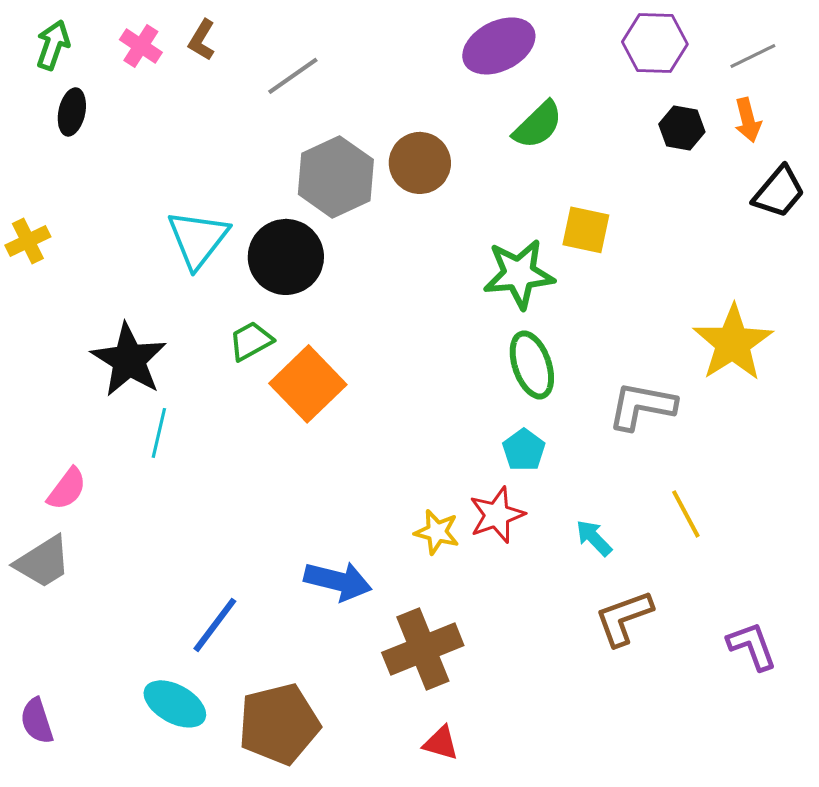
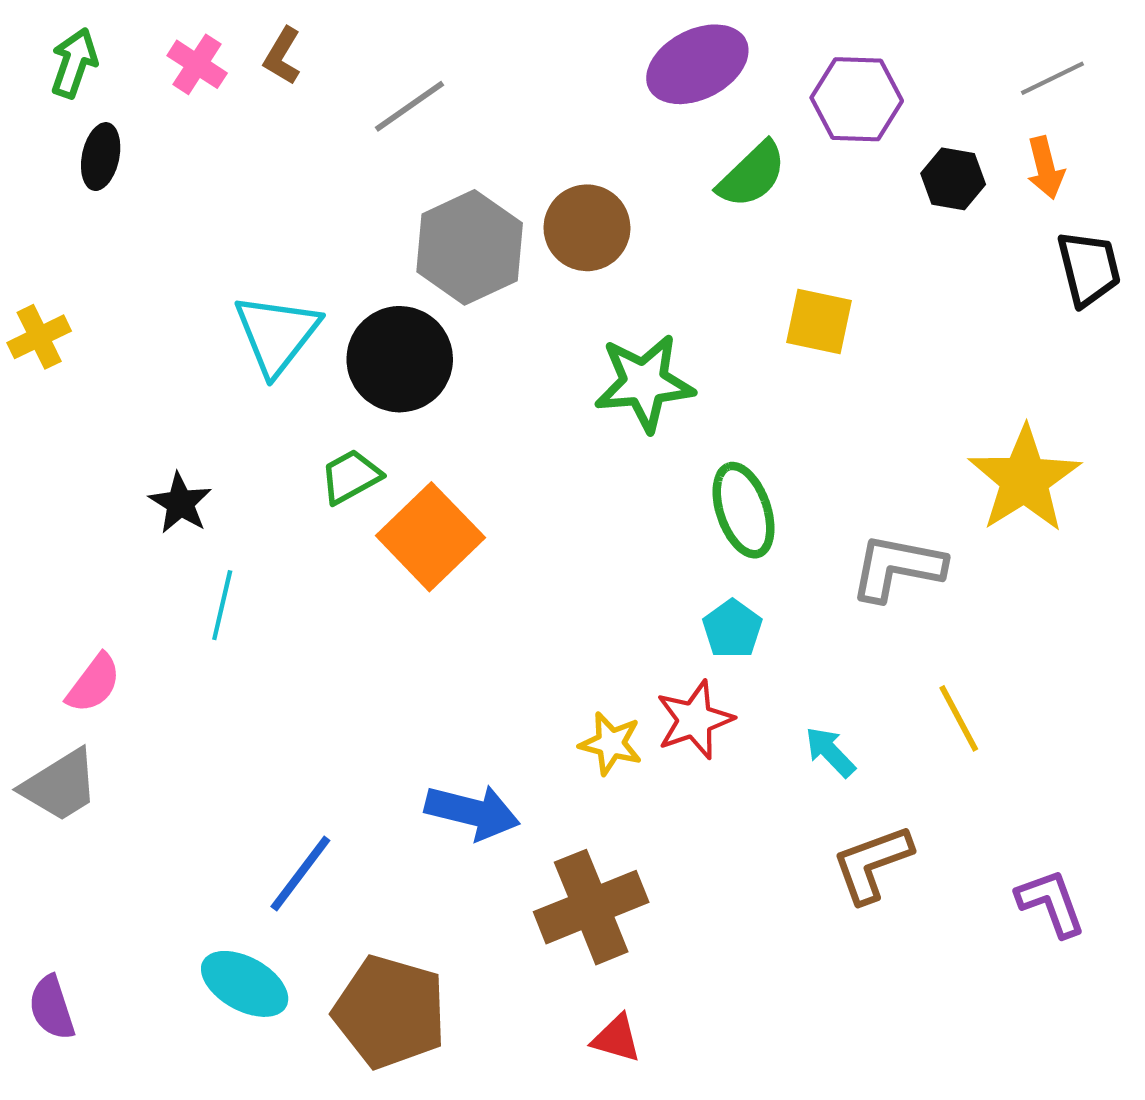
purple hexagon: (655, 43) -> (857, 99), moved
black trapezoid: (779, 192) -> (1089, 268), turned -54
green star: (519, 274) -> (644, 383), moved
black star: (129, 360) -> (180, 503), size x0.6
brown pentagon: (279, 724) -> (390, 1012), turned 30

